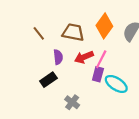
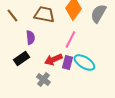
red arrow: (84, 57) -> (53, 60), moved
purple rectangle: (98, 74) -> (67, 62), moved

